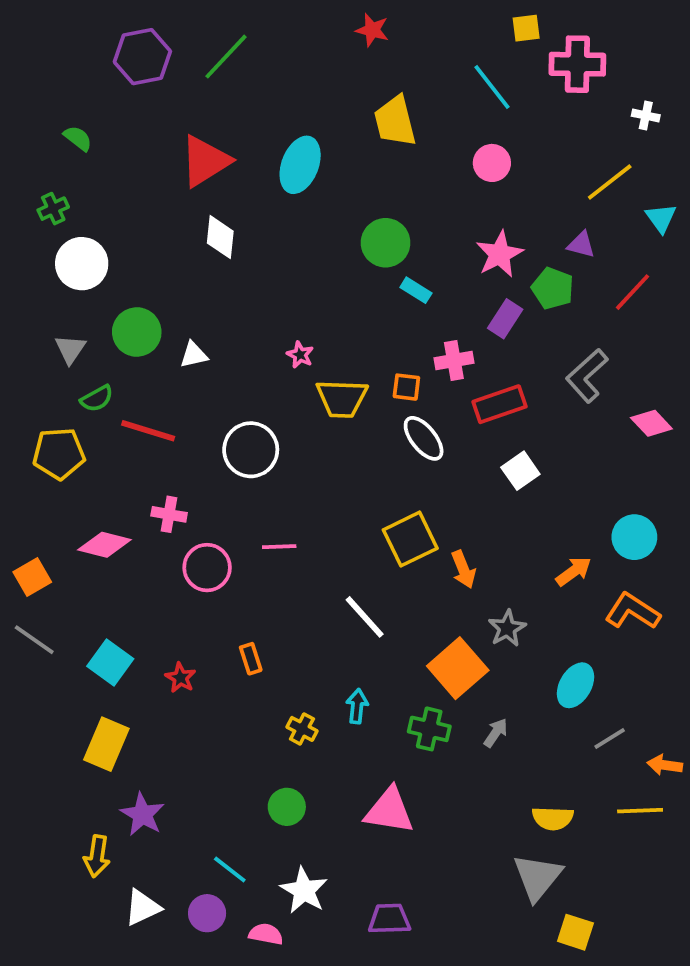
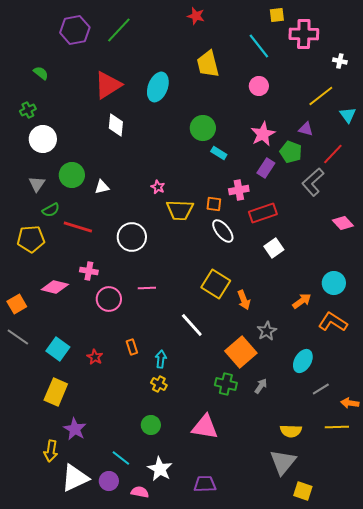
gray L-shape: (587, 376) -> (313, 182), moved
yellow square: (410, 539) -> (216, 284), turned -32
cyan arrow: (357, 706) -> (161, 359), moved
white triangle: (142, 907) -> (75, 478), size x1.4

